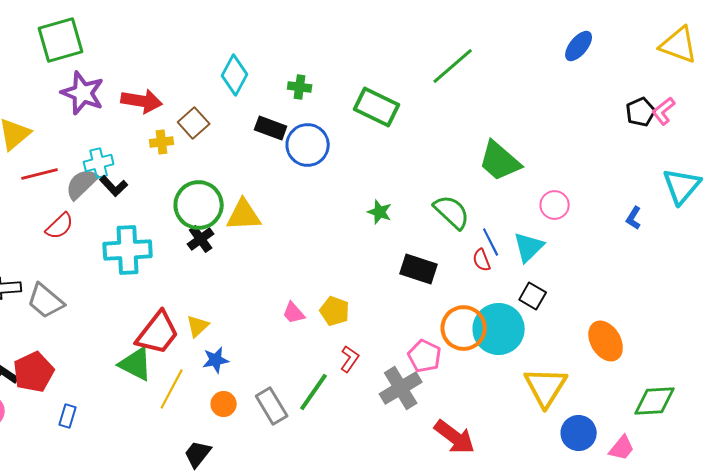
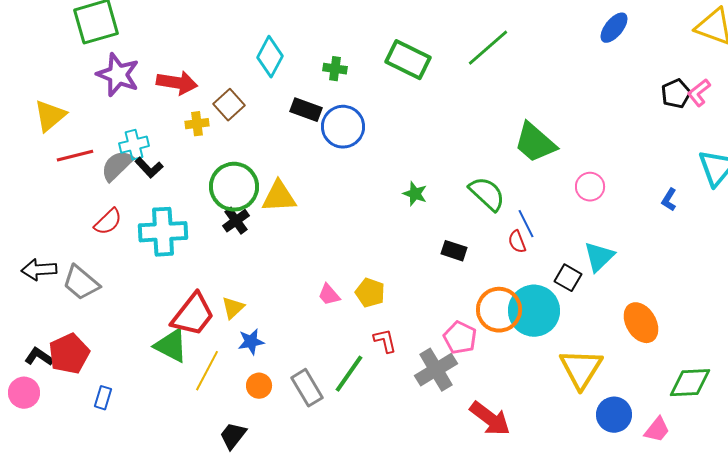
green rectangle: (377, 107) -> (408, 60), moved
red semicircle: (60, 226) -> (108, 222), moved
cyan triangle: (529, 247) -> (599, 257), moved
black rectangle: (419, 269) -> (454, 251), size x0.7
red L-shape: (350, 359) -> (385, 341), turned -48

